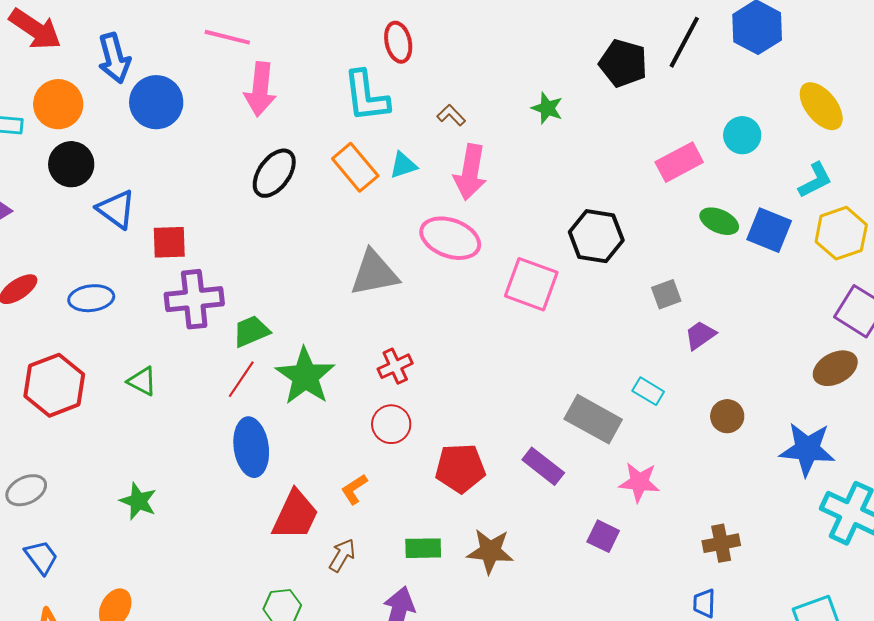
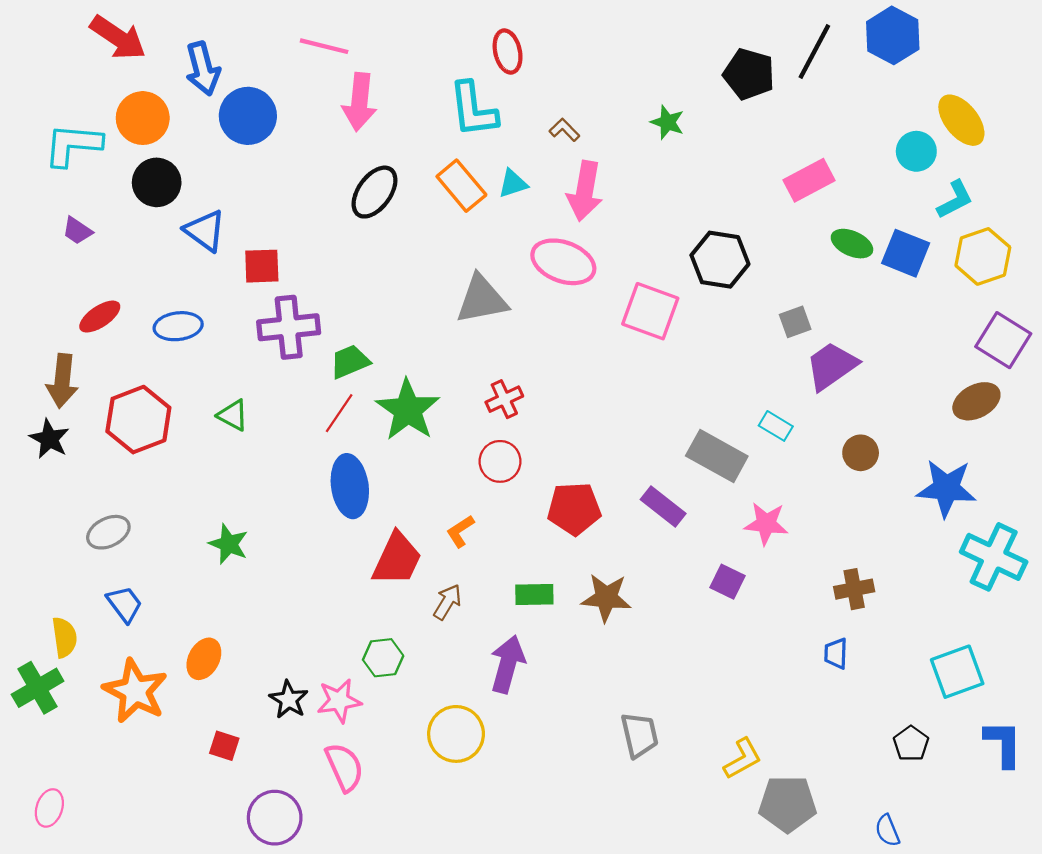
cyan circle: (742, 135) -> (916, 151), moved
purple trapezoid: (700, 335) -> (832, 366), size x1.6

